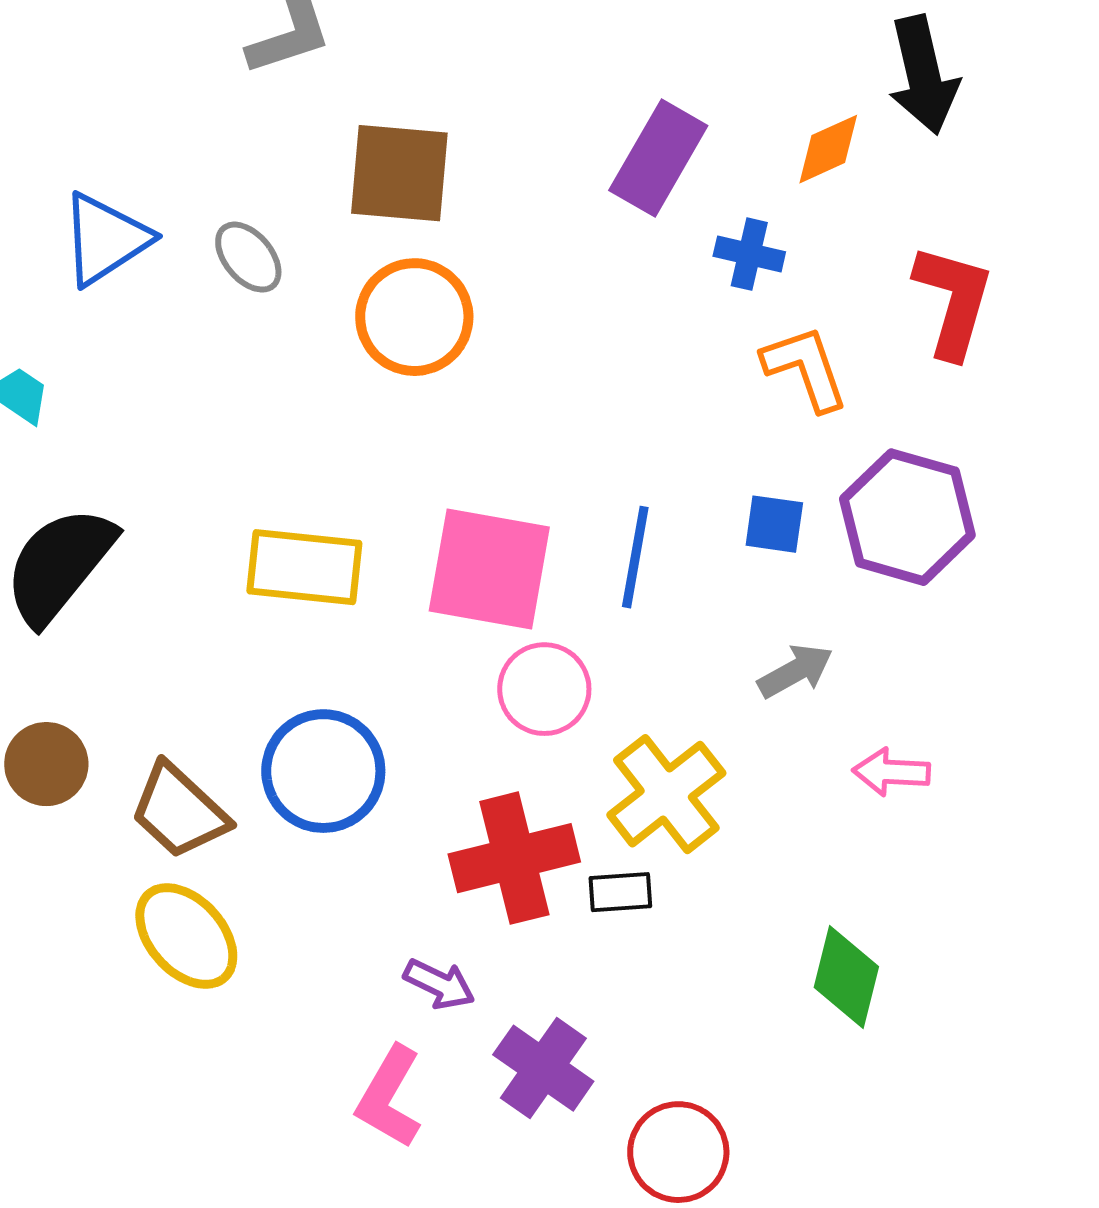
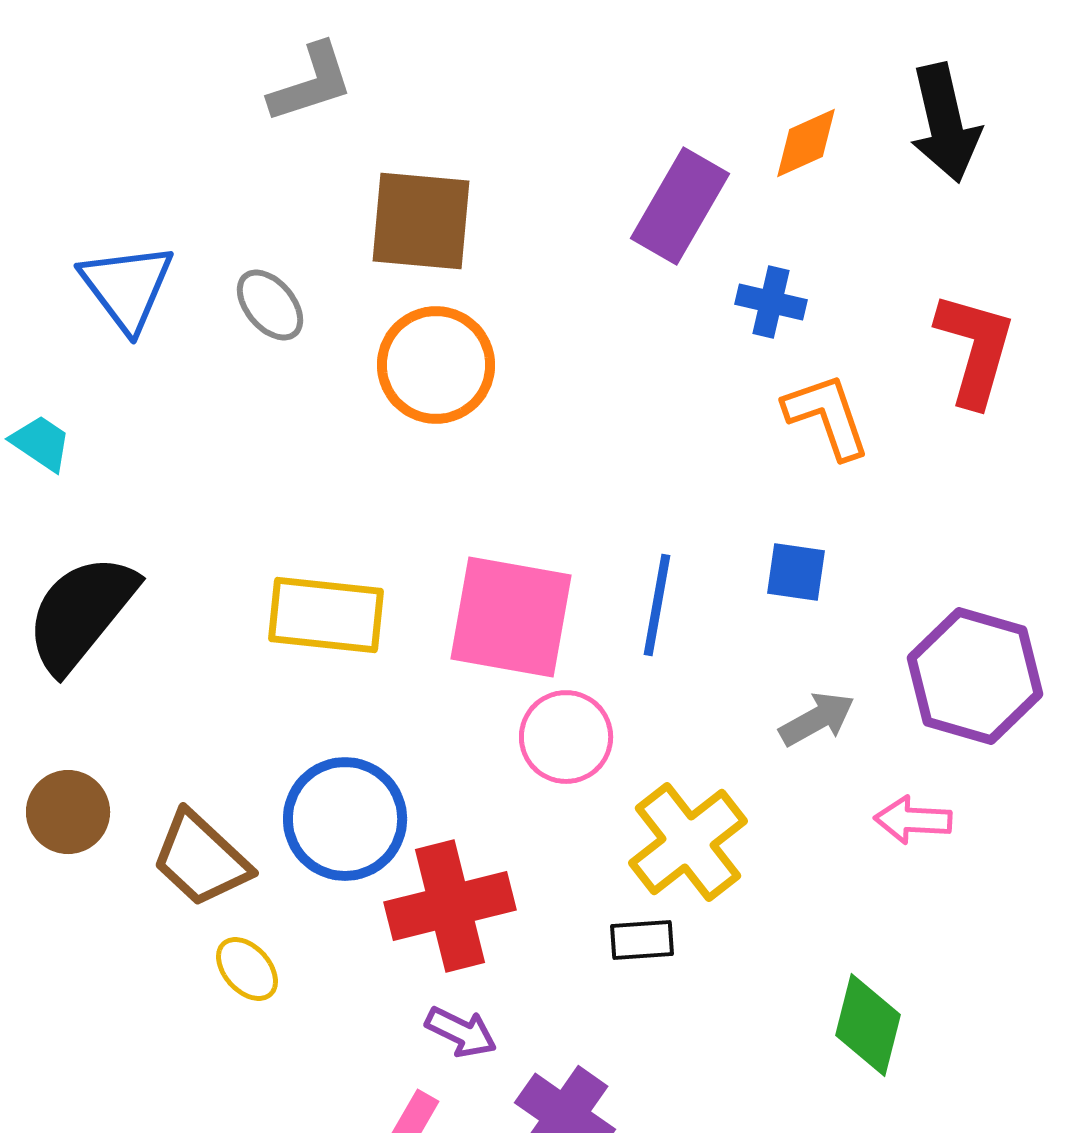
orange diamond: (828, 149) -> (806, 143), moved
blue triangle: (105, 239) -> (127, 287), turned -34
purple hexagon: (907, 517) -> (975, 676), moved
red cross: (514, 858) -> (450, 906), moved
yellow ellipse: (186, 936) -> (247, 969), moved, size x0.6

